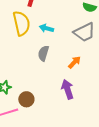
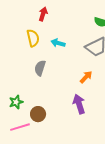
yellow semicircle: (21, 23) -> (33, 38), size x0.7
gray semicircle: (43, 53) -> (40, 68), moved

